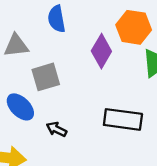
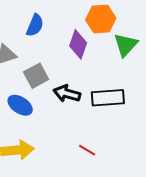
blue semicircle: (57, 19) -> (35, 25), turned -135
black arrow: (57, 129) -> (67, 94), moved, size x1.5

